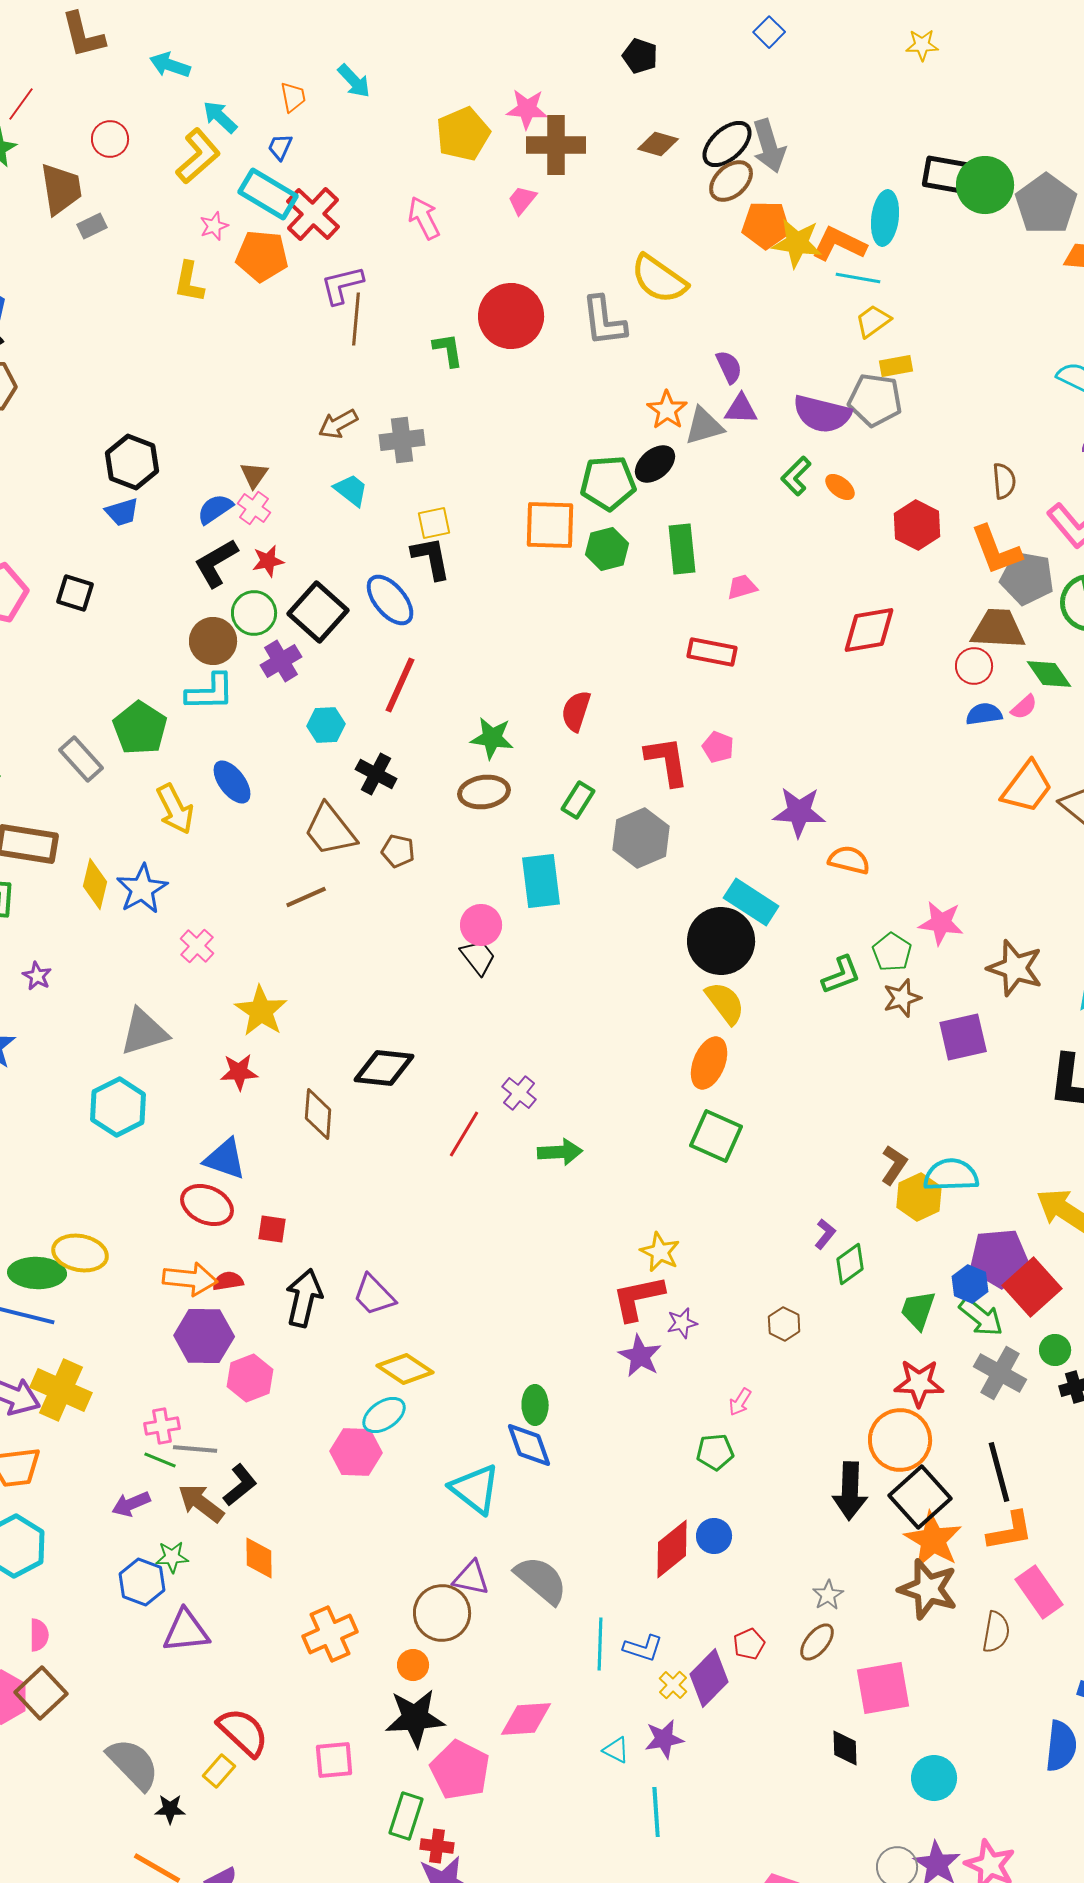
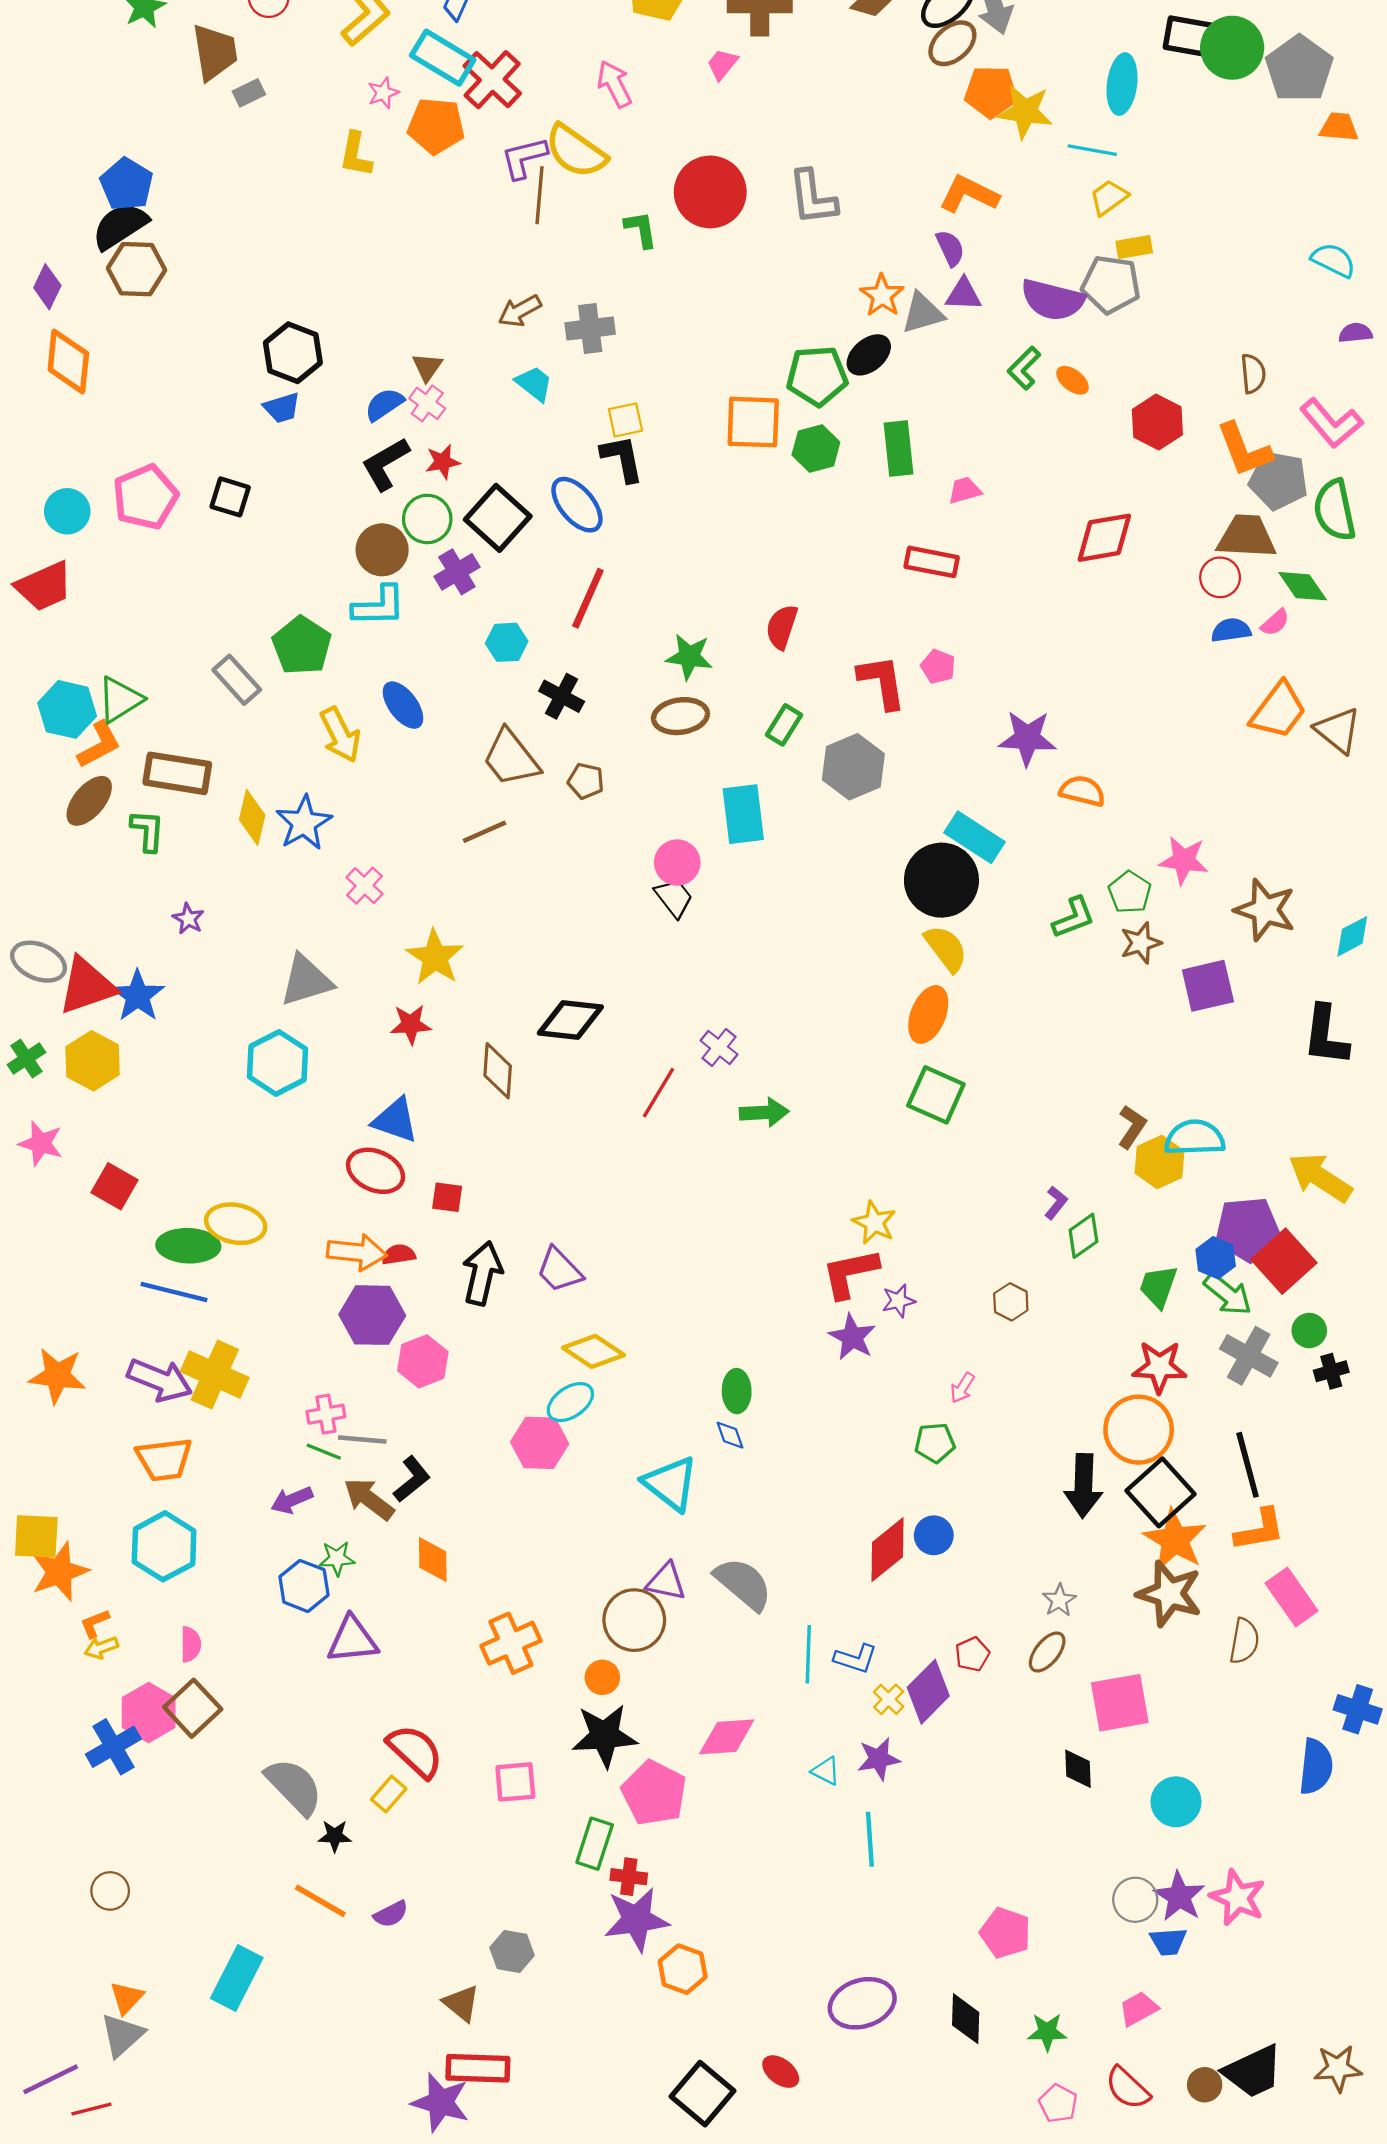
orange L-shape: (839, 244) -> (969, 194), moved
yellow semicircle: (659, 279) -> (576, 151), moved
blue diamond: (529, 1445) -> (730, 1435), size x0.6

